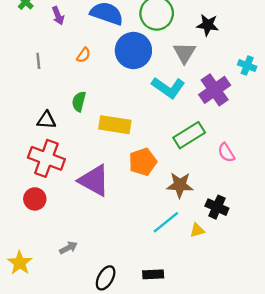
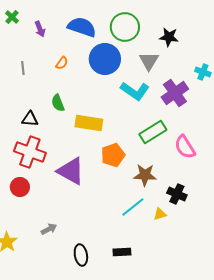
green semicircle: (79, 102) -> (58, 103), turned -36
pink semicircle: (226, 153) -> (185, 147), size x1.4
black ellipse: (106, 278) -> (81, 255), turned -40

